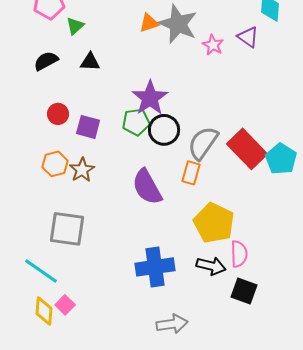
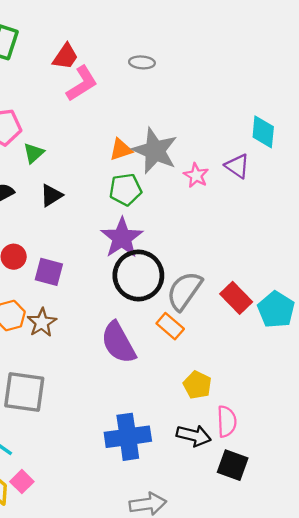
black triangle: (90, 62) -> (51, 195), turned -35
green pentagon: (136, 122) -> (125, 190), moved
black circle: (164, 130) -> (138, 275), size x1.4
red rectangle: (247, 149) -> (236, 298), size x0.7
orange rectangle: (191, 173) -> (170, 326), turned -65
yellow pentagon: (214, 223) -> (197, 385), size x0.6

